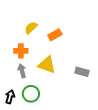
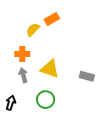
orange rectangle: (55, 35) -> (52, 19), moved
green circle: (31, 94) -> (46, 100), moved

